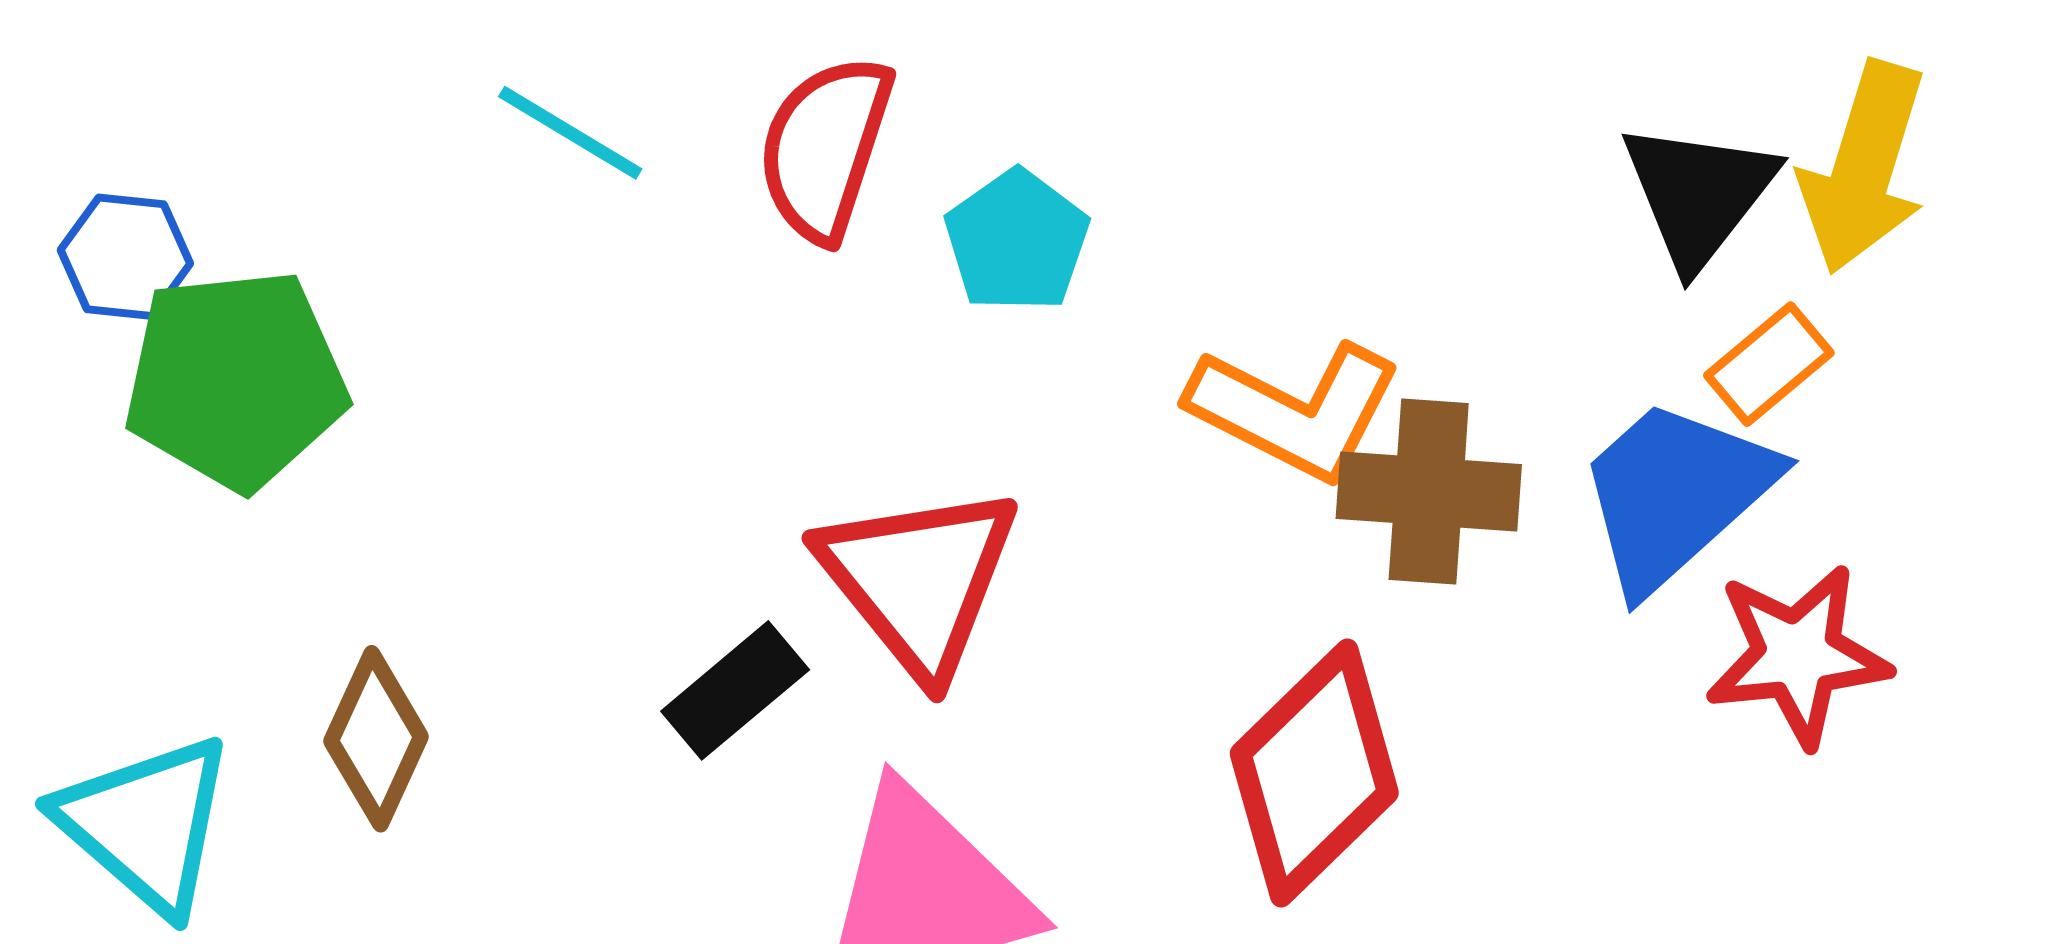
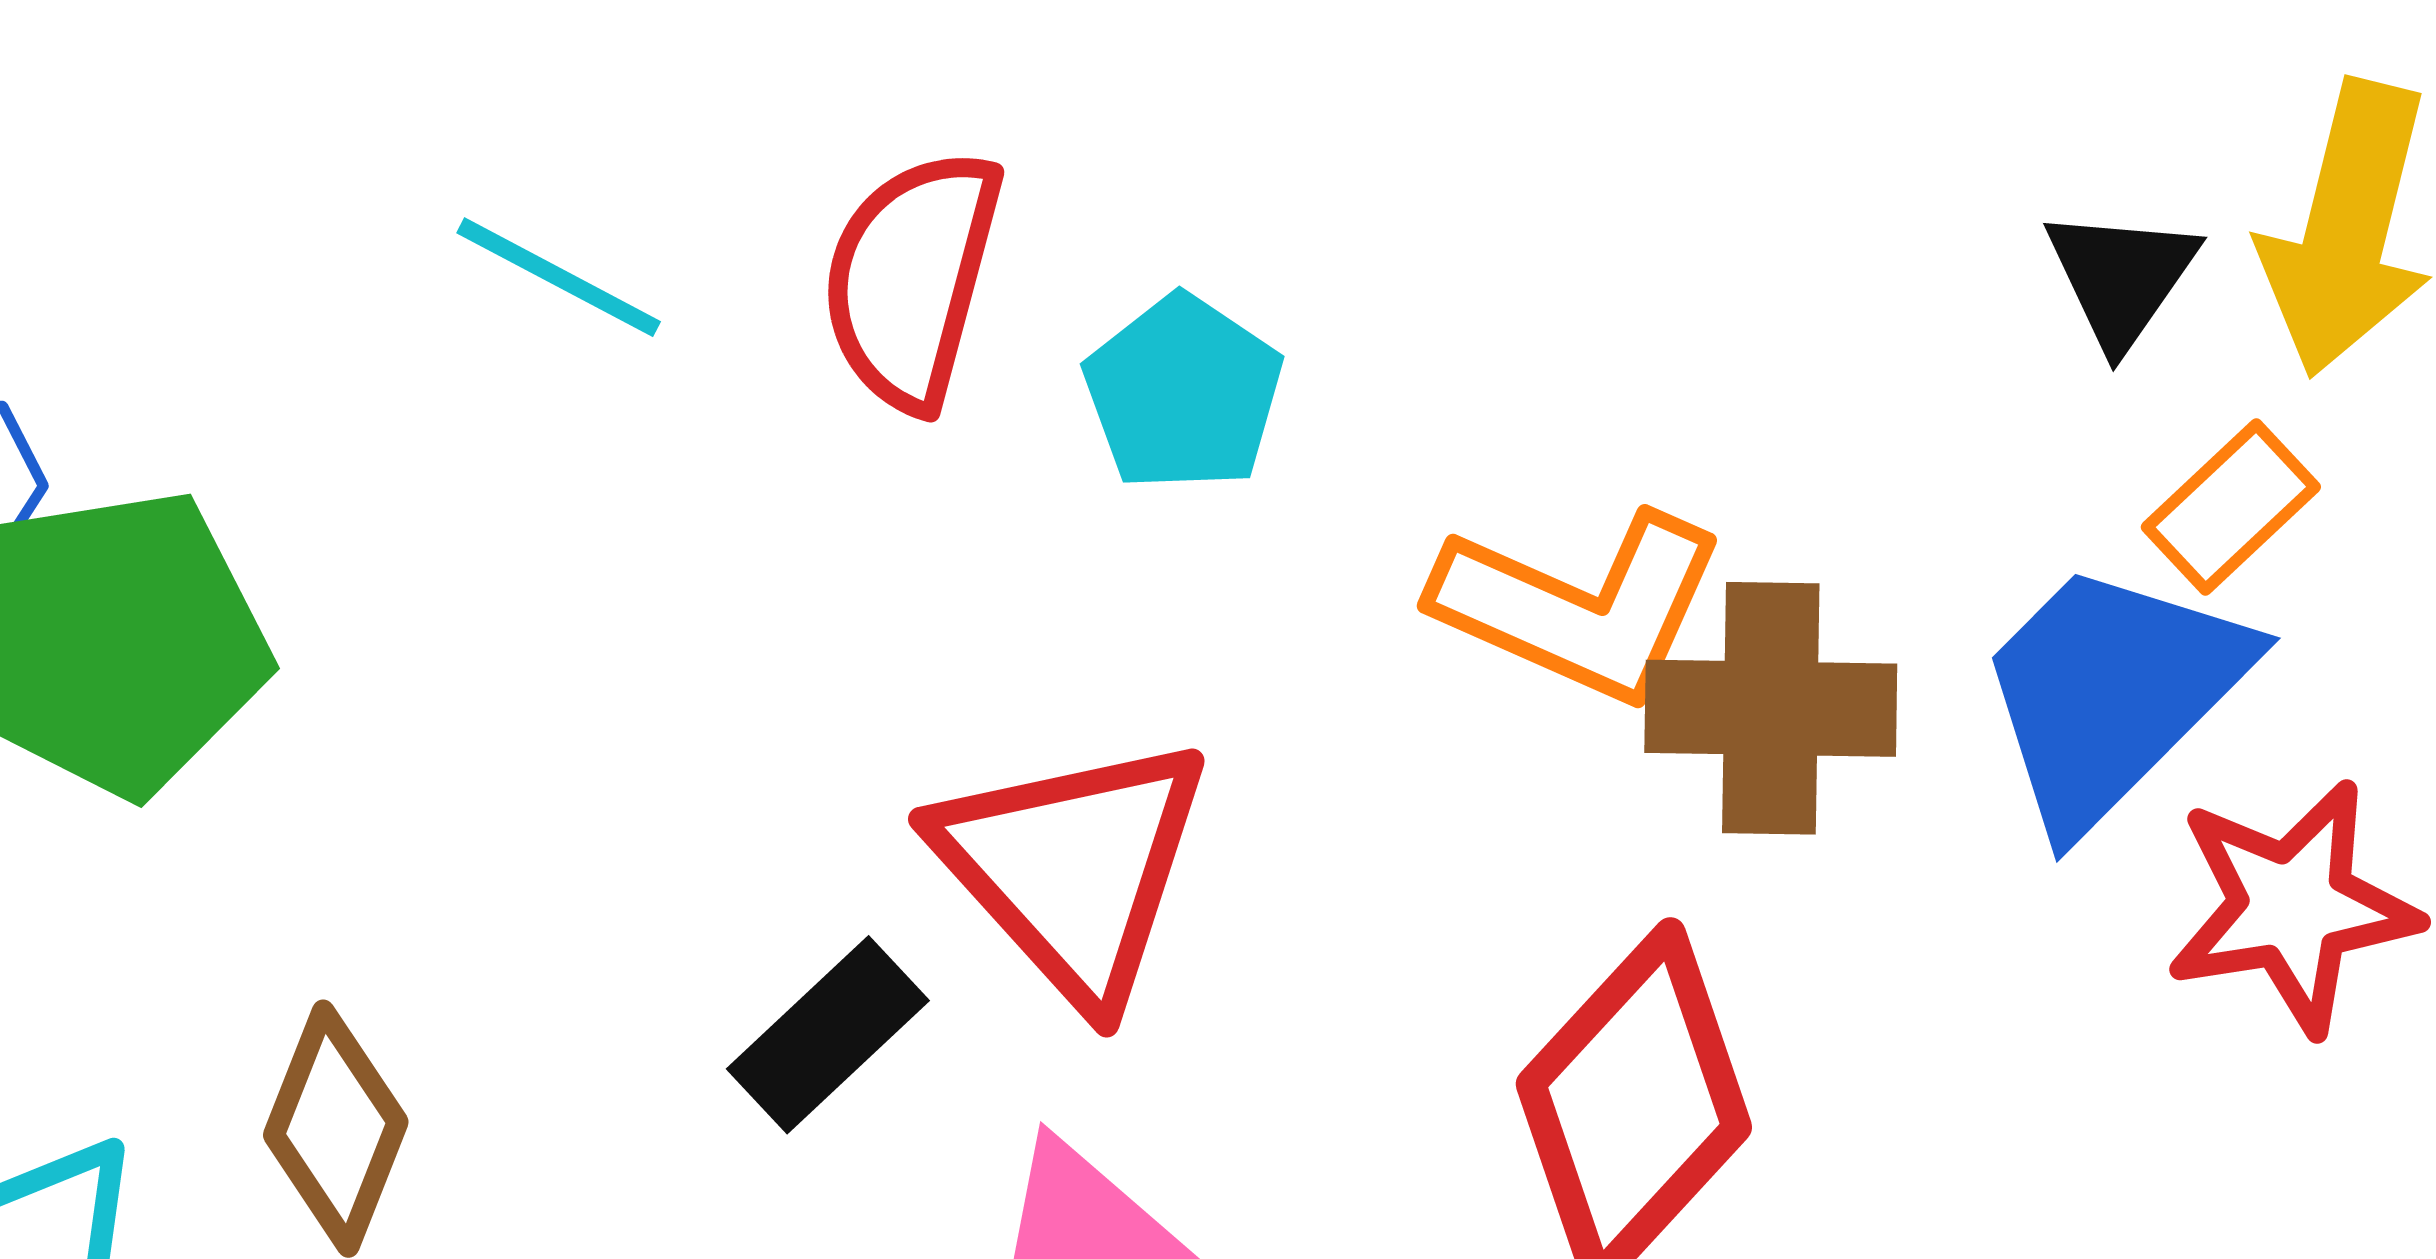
black triangle: (1699, 194) -> (2121, 277), size x0.7

